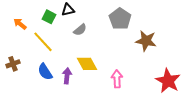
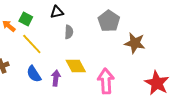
green square: (49, 17) -> (26, 19), moved
gray semicircle: (80, 30) -> (69, 32), turned -48
pink arrow: (117, 79) -> (106, 81), size x1.4

